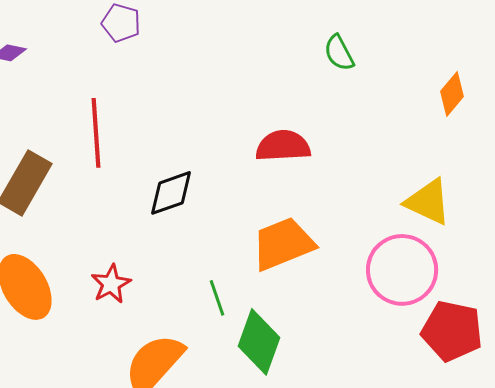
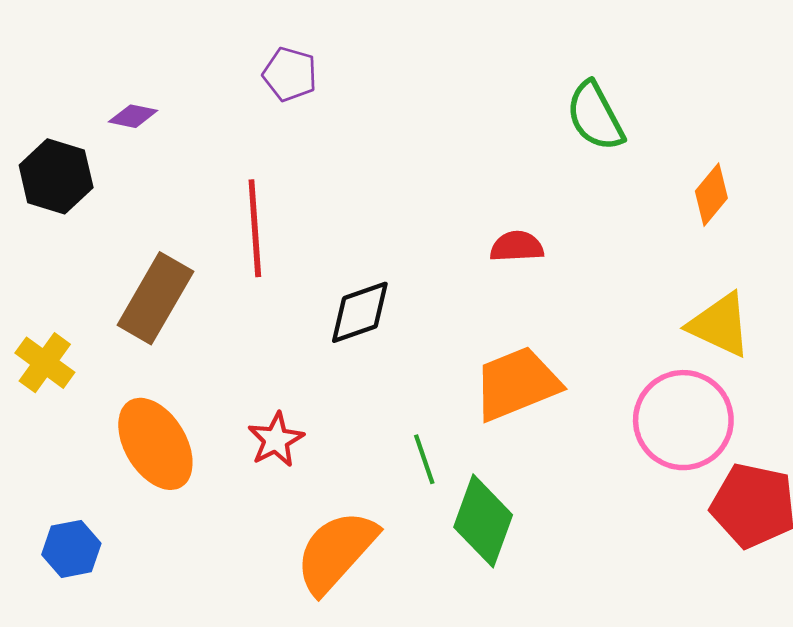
green semicircle: (339, 53) -> (595, 116), size x1.4
orange diamond: (452, 94) -> (711, 195), moved
red semicircle: (283, 146) -> (517, 246), size x0.7

